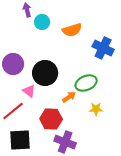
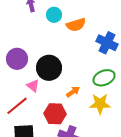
cyan circle: (42, 22) -> (54, 15), moved
green ellipse: (86, 83) -> (104, 78), moved
yellow star: (96, 109) -> (100, 104), size x1.5

